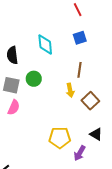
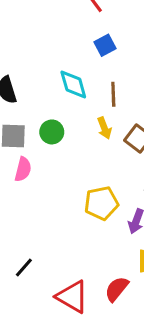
cyan diamond: (45, 44) -> (73, 84), moved
green circle: (34, 79) -> (52, 132), moved

